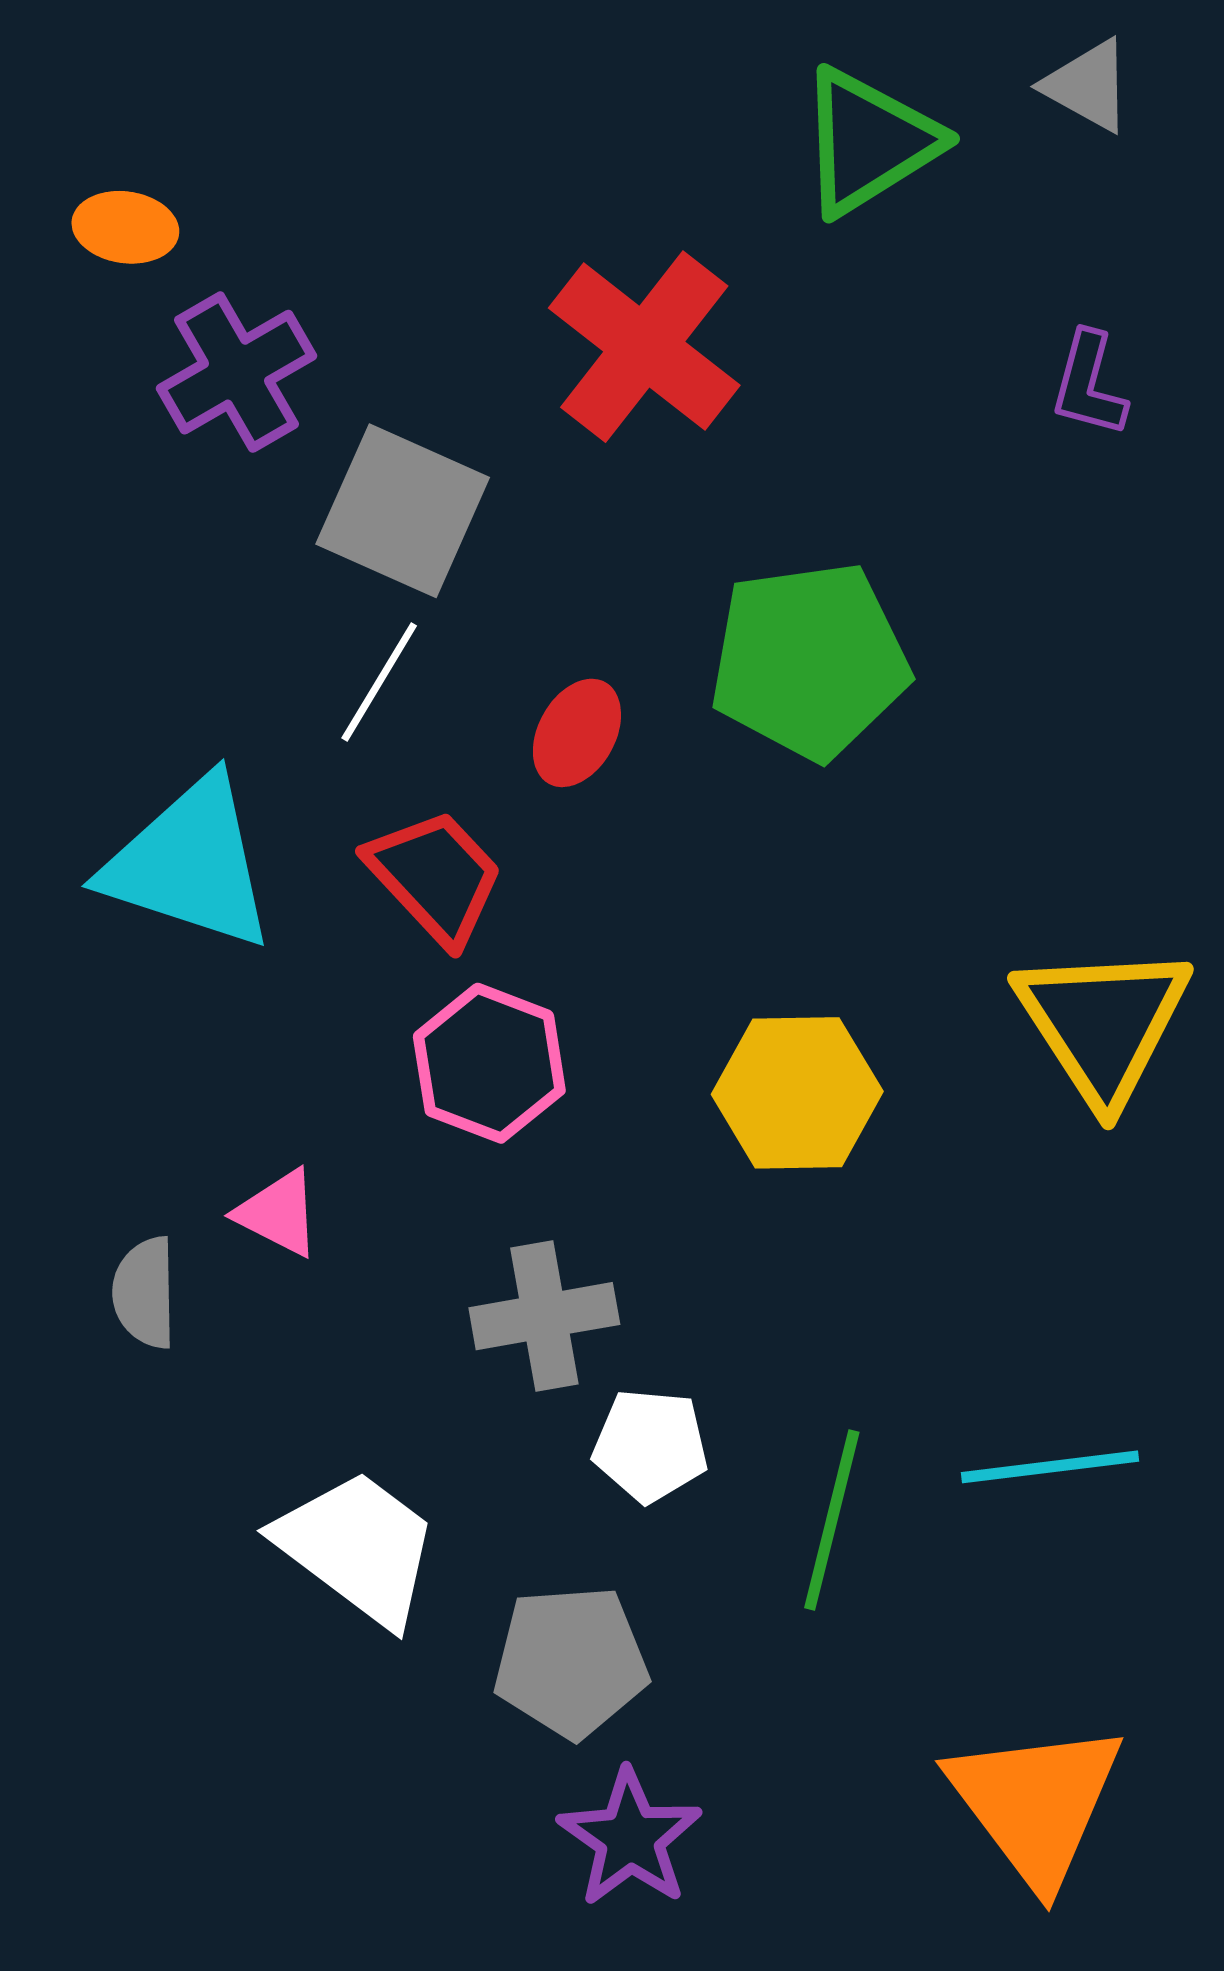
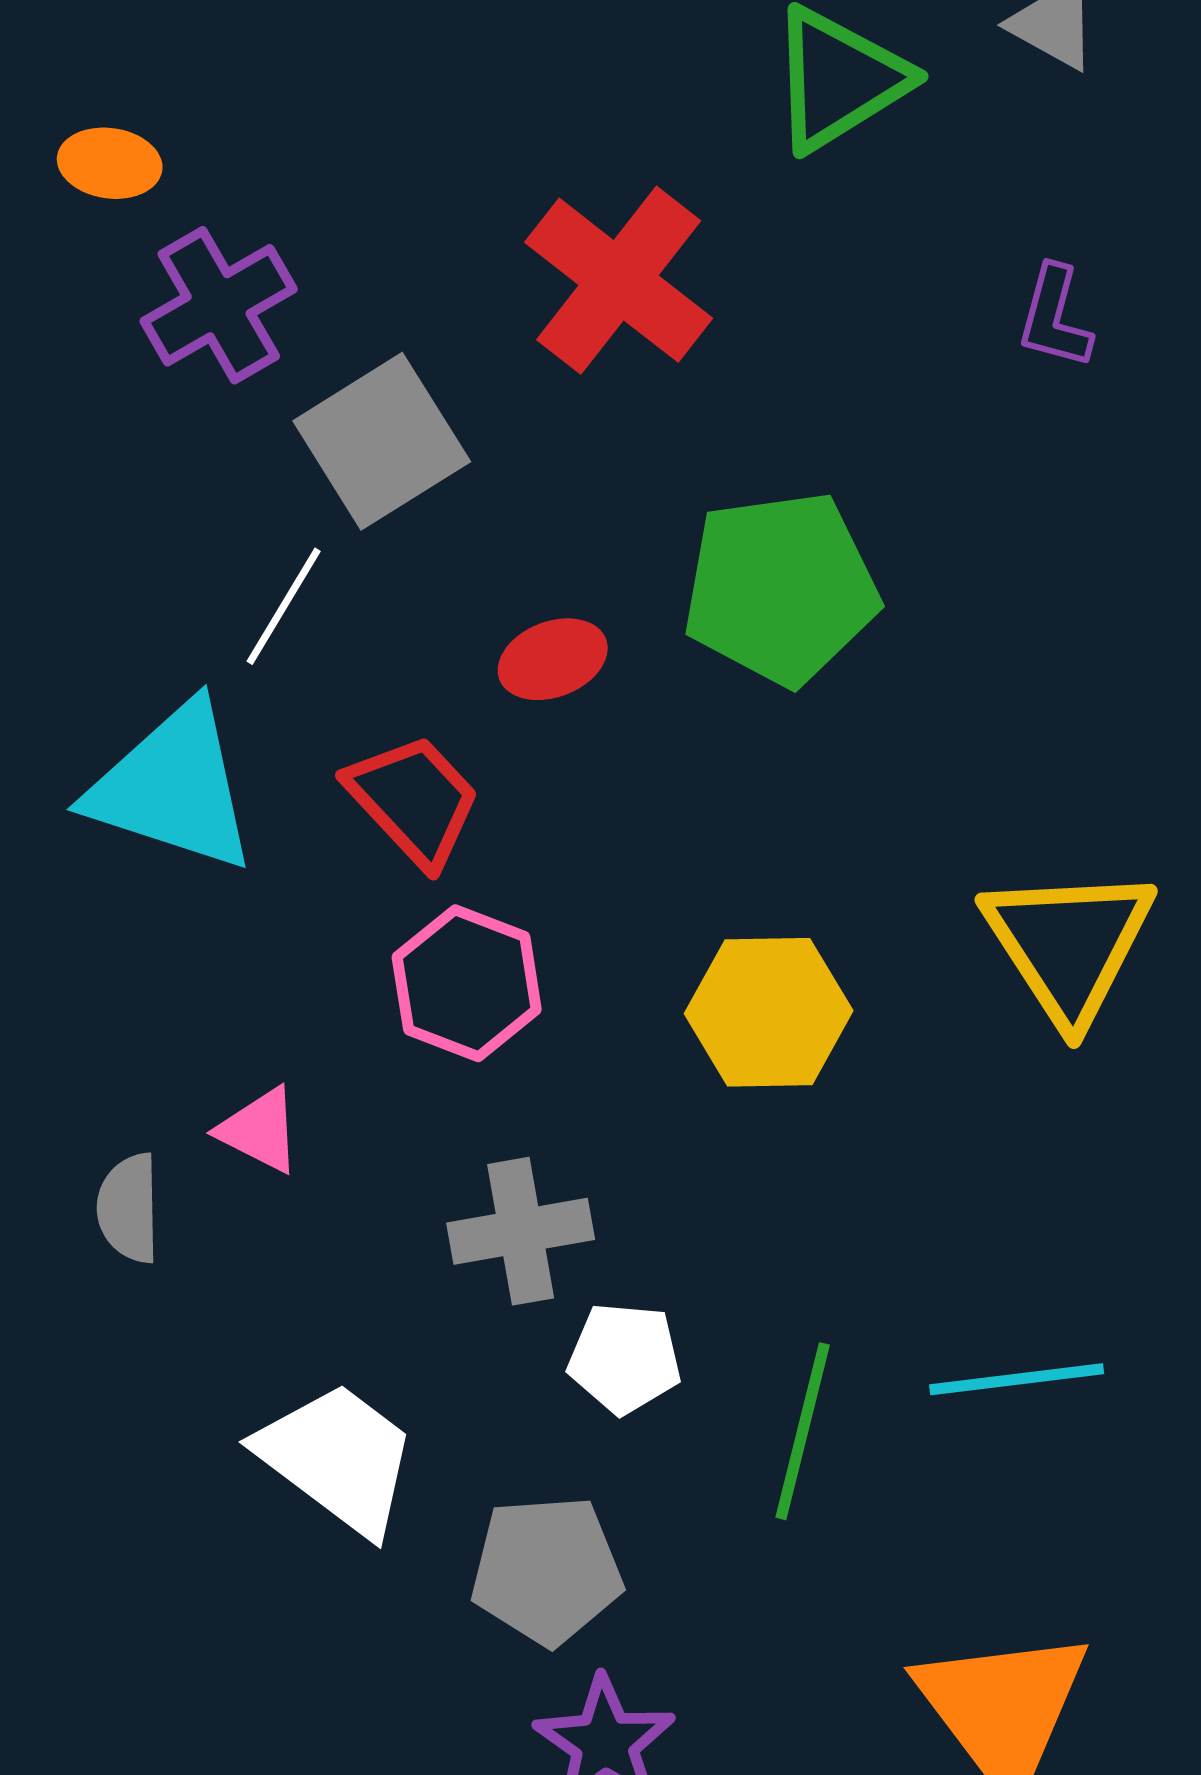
gray square: (403, 511) -> (382, 441), turned 34
white line: (379, 682) -> (284, 606), moved
red ellipse: (577, 733) -> (553, 659), turned 40

